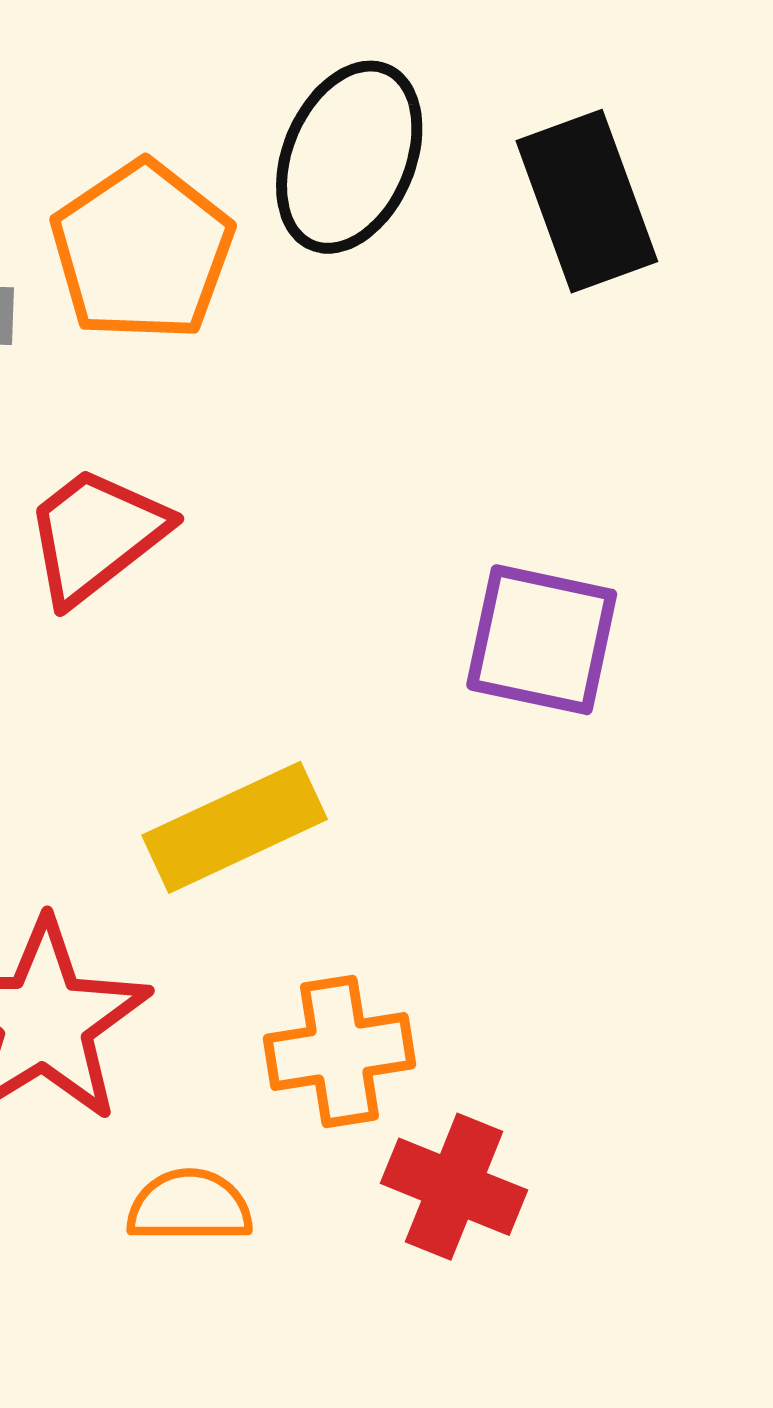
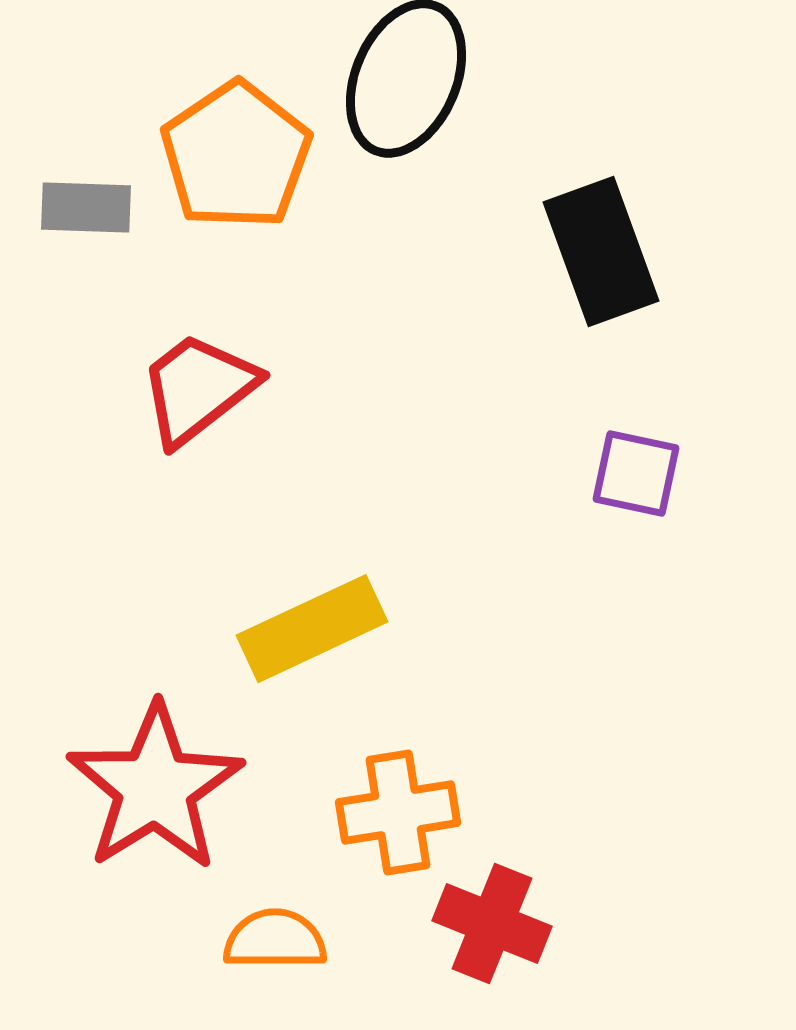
black rectangle: (587, 201) -> (601, 252), moved
purple square: (542, 640) -> (636, 474), moved, size x0.7

